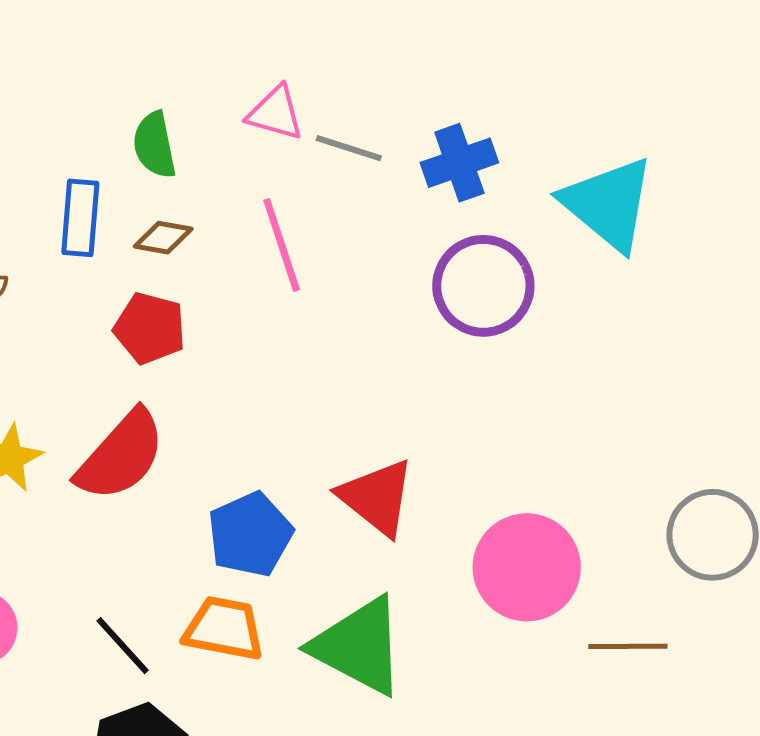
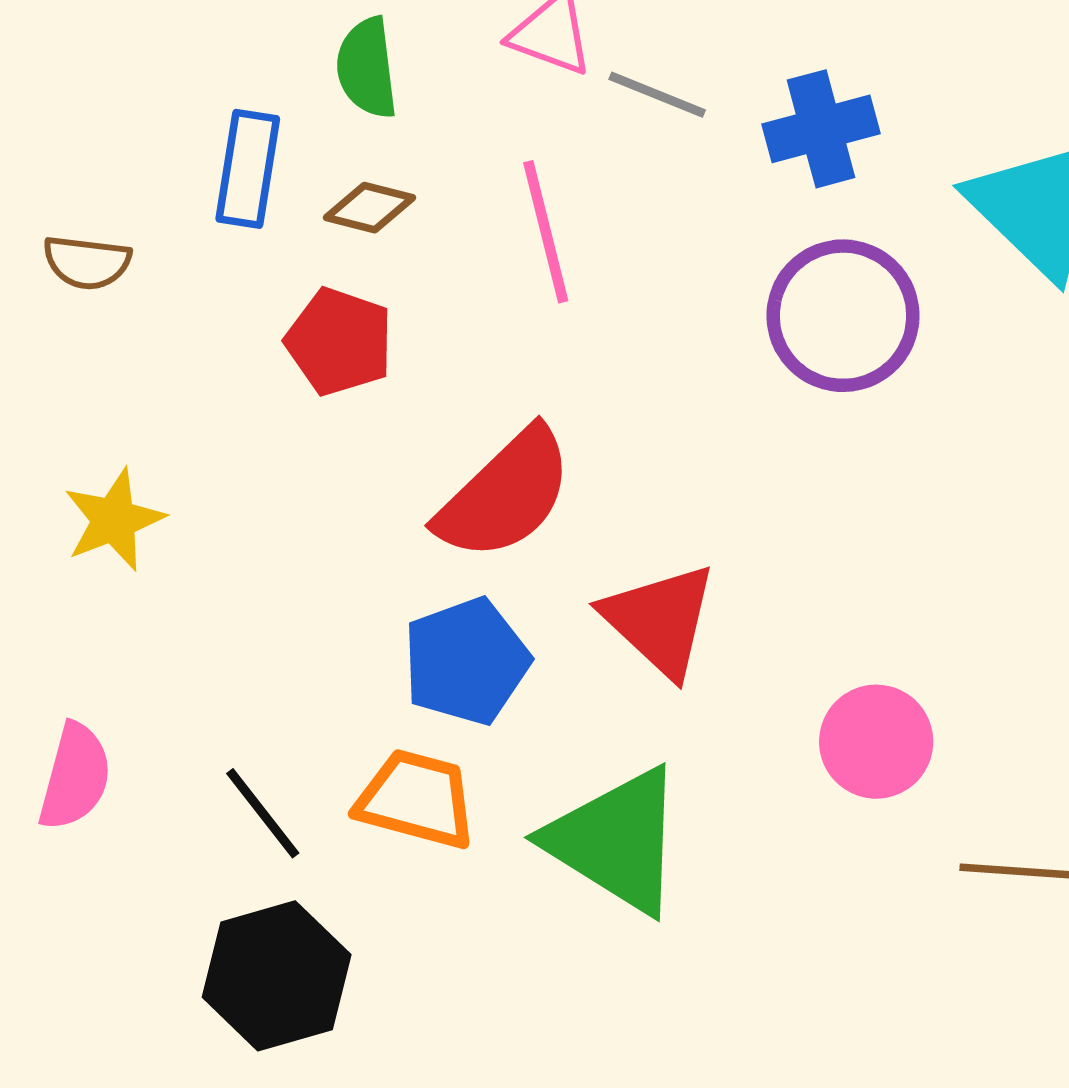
red semicircle: (121, 456) -> (505, 495), moved
pink circle: (527, 567) -> (876, 742), size x0.7

